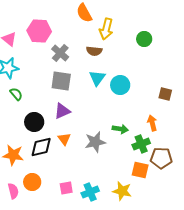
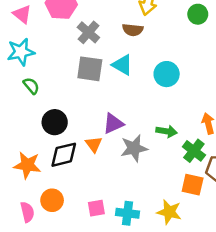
cyan triangle: (97, 78) -> (122, 65), moved, turned -36
purple triangle: (62, 111) -> (113, 123), moved
green cross: (141, 144) -> (194, 151), turned -30
cyan cross: (90, 192) -> (128, 213), turned 30

